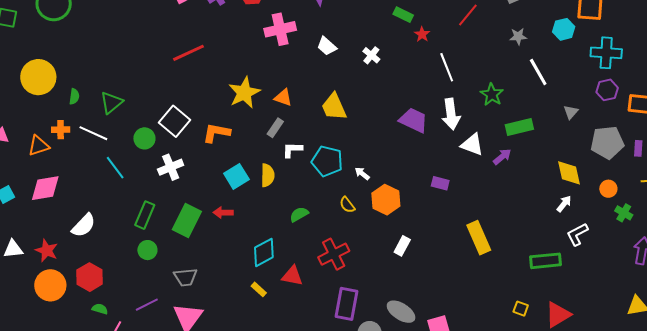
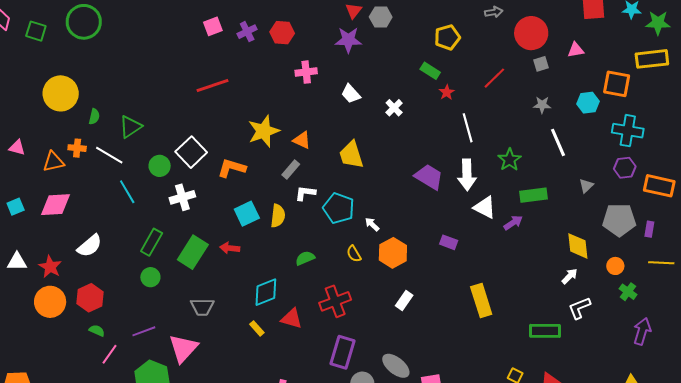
pink cross: (280, 29) -> (306, 72), size x0.7
gray trapezoid: (185, 277) -> (202, 307), moved

